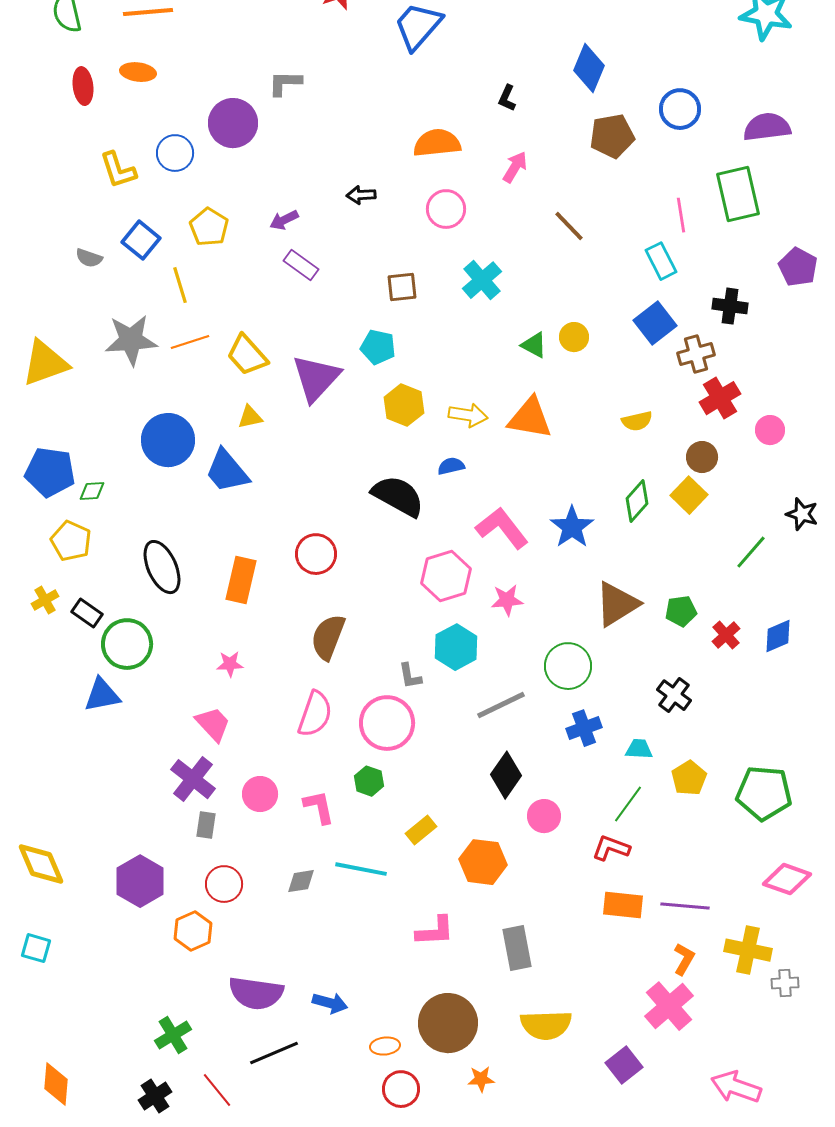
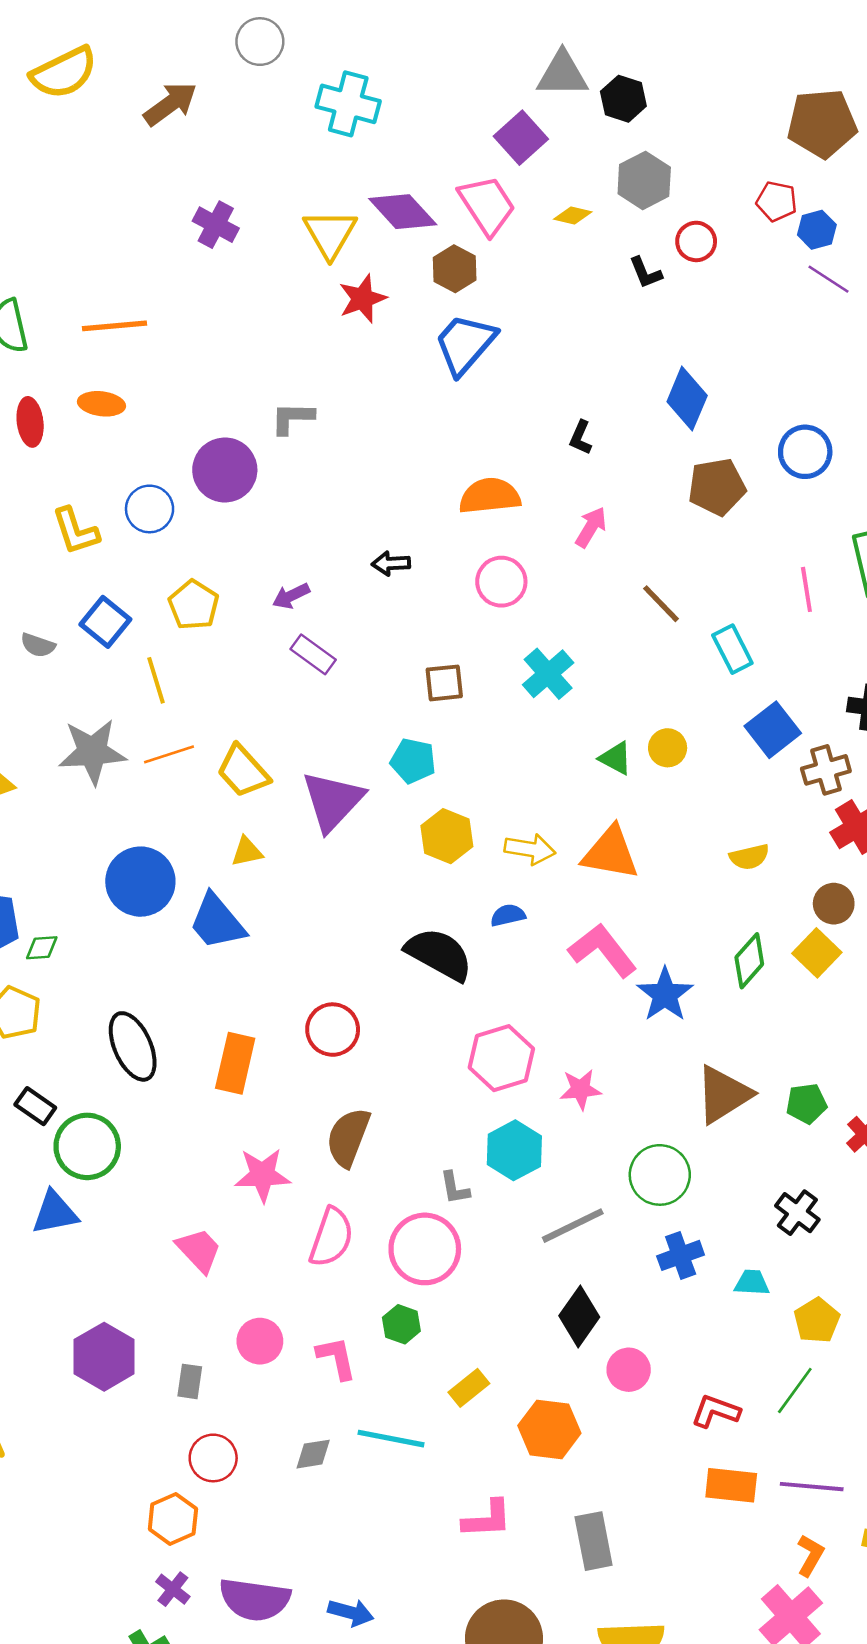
cyan rectangle: (661, 261) -> (732, 649), moved
pink L-shape: (502, 528) -> (603, 950), moved
pink star: (230, 664) -> (262, 1175), moved, size x1.6
purple cross: (193, 779) -> (173, 1589), moved, size x0.6
green line: (628, 804) -> (795, 1390), moved
purple hexagon: (140, 881) -> (104, 1357), moved

